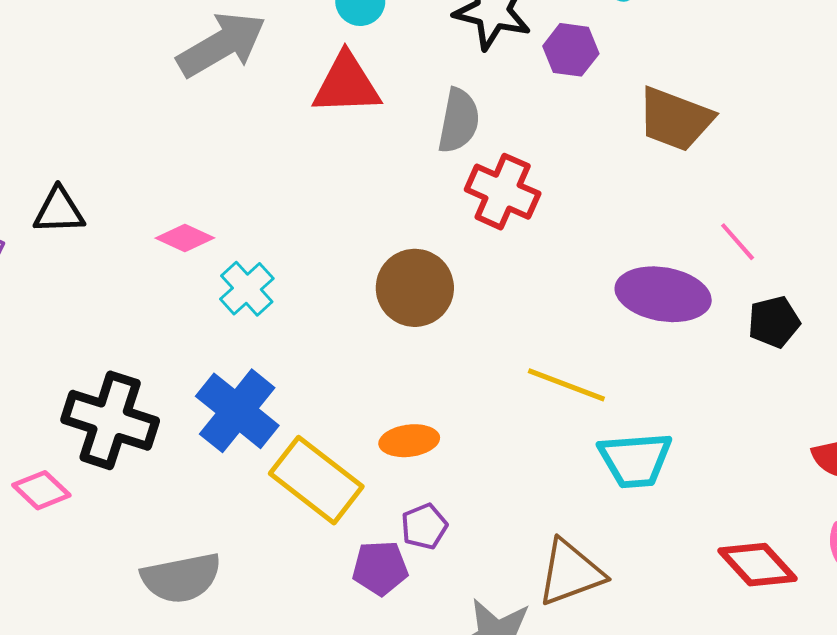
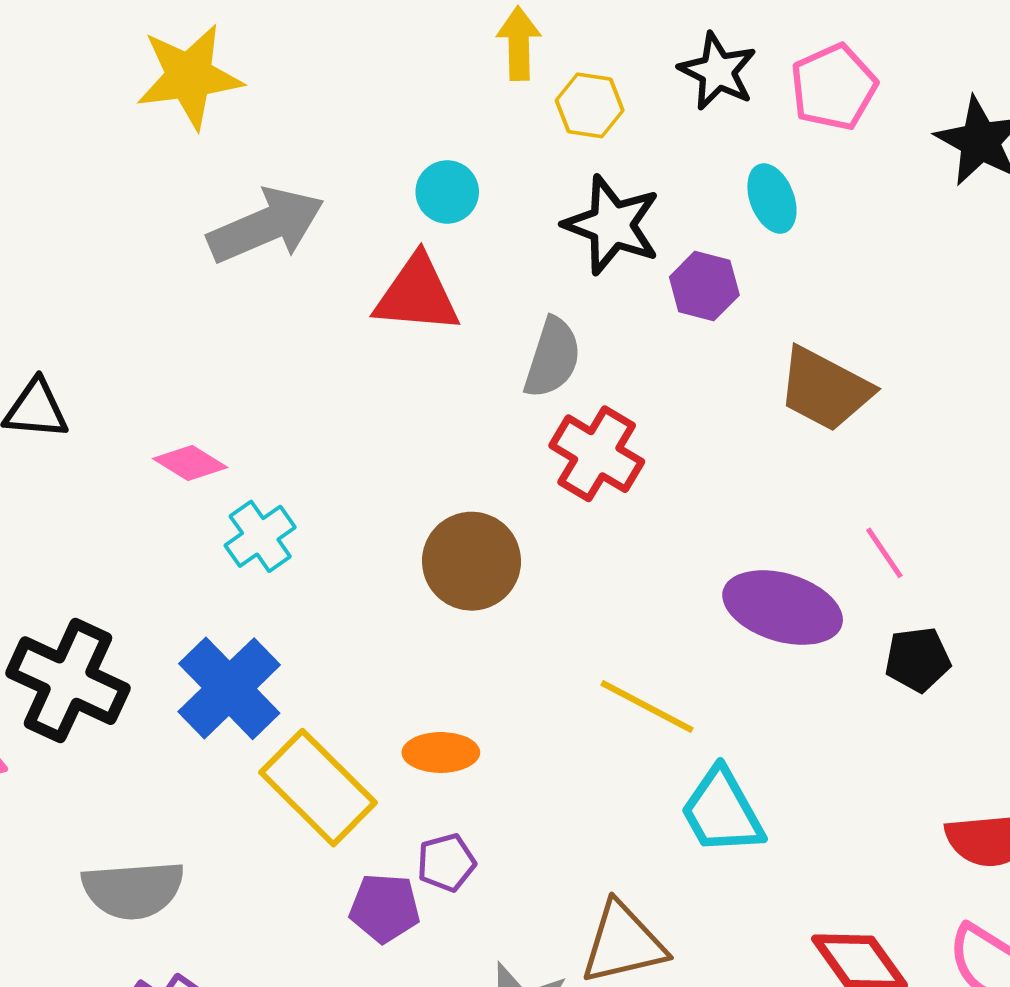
cyan trapezoid: (635, 460) -> (722, 811), turned 58

